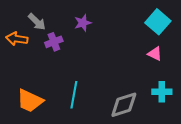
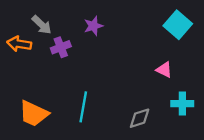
pink triangle: (155, 54) -> (164, 70), moved
gray diamond: (124, 105) -> (140, 118), size x0.7

